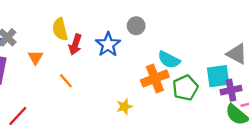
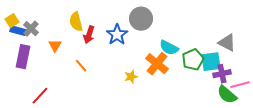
gray circle: (136, 26) -> (141, 19), size x1.5
orange cross: (155, 78) -> (157, 64), turned -30
green pentagon: (185, 88) -> (193, 60), moved
yellow star: (124, 107) -> (131, 77), moved

